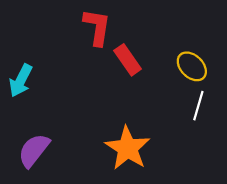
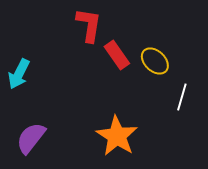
yellow ellipse: (192, 66) -> (155, 61), moved

